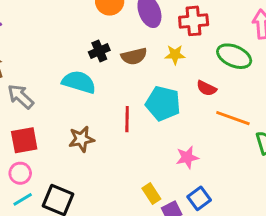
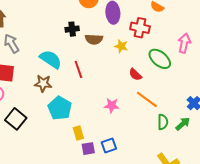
cyan semicircle: (79, 82) -> (51, 59), moved
cyan pentagon: (163, 104) -> (60, 108), moved
red line: (127, 119) -> (78, 69), moved, turned -36
pink star: (187, 157) -> (112, 105), moved

